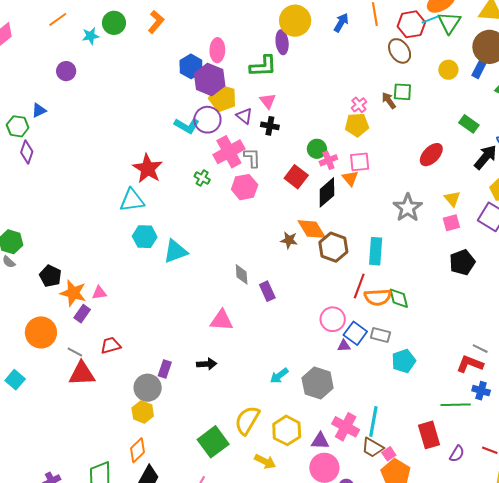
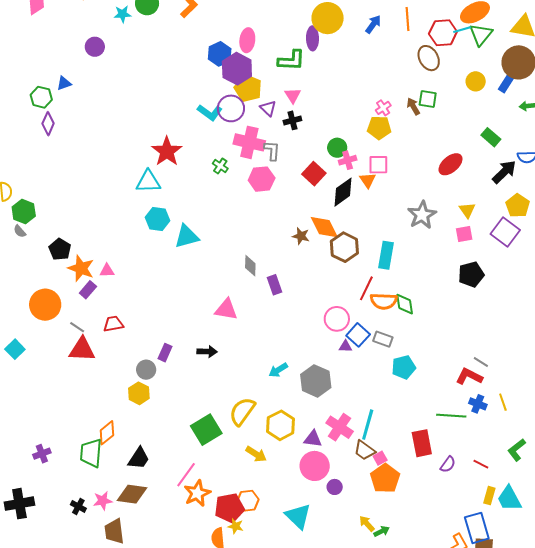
black cross: (270, 126) -> (292, 120), turned -30
pink cross: (229, 152) -> (249, 142), turned 36
gray circle: (148, 388) -> (146, 370), size x0.7
orange diamond: (137, 450) -> (107, 433), moved

